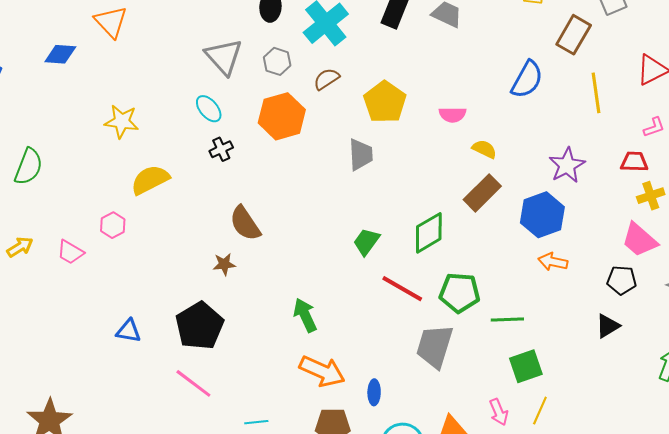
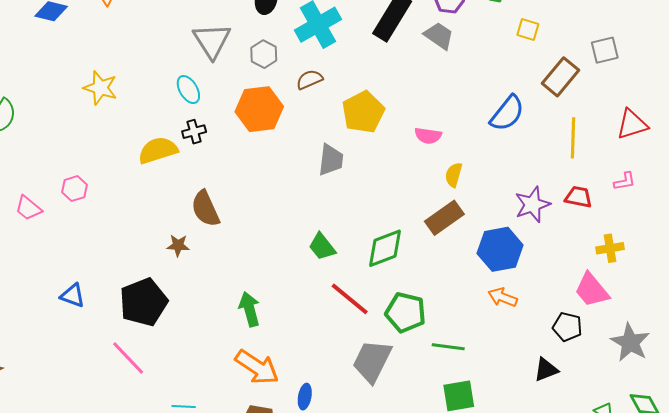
yellow semicircle: (484, 149) -> (454, 175), turned -110
red trapezoid: (634, 162) -> (578, 197), moved
yellow semicircle: (150, 180) -> (158, 150), moved
green trapezoid: (366, 242) -> (322, 247), turned -84

